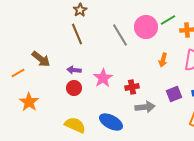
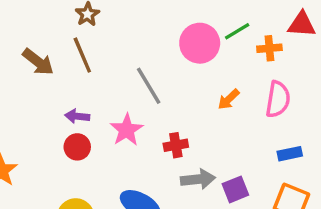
gray line: (120, 35) -> (149, 86), moved
brown arrow: (41, 59) -> (38, 62), moved
orange arrow: (163, 60) -> (229, 99), turned 32
purple square: (174, 94) -> (235, 189), moved

